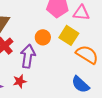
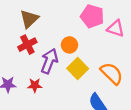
yellow square: (69, 35) -> (78, 69), moved

